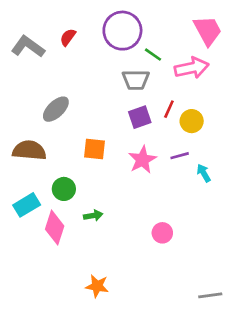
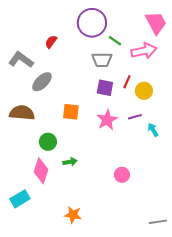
red semicircle: (68, 37) -> (51, 42), moved
gray L-shape: (28, 47) -> (21, 60), moved
purple square: (140, 117) -> (105, 88), turned 30
cyan rectangle: (27, 205) -> (20, 199), moved

